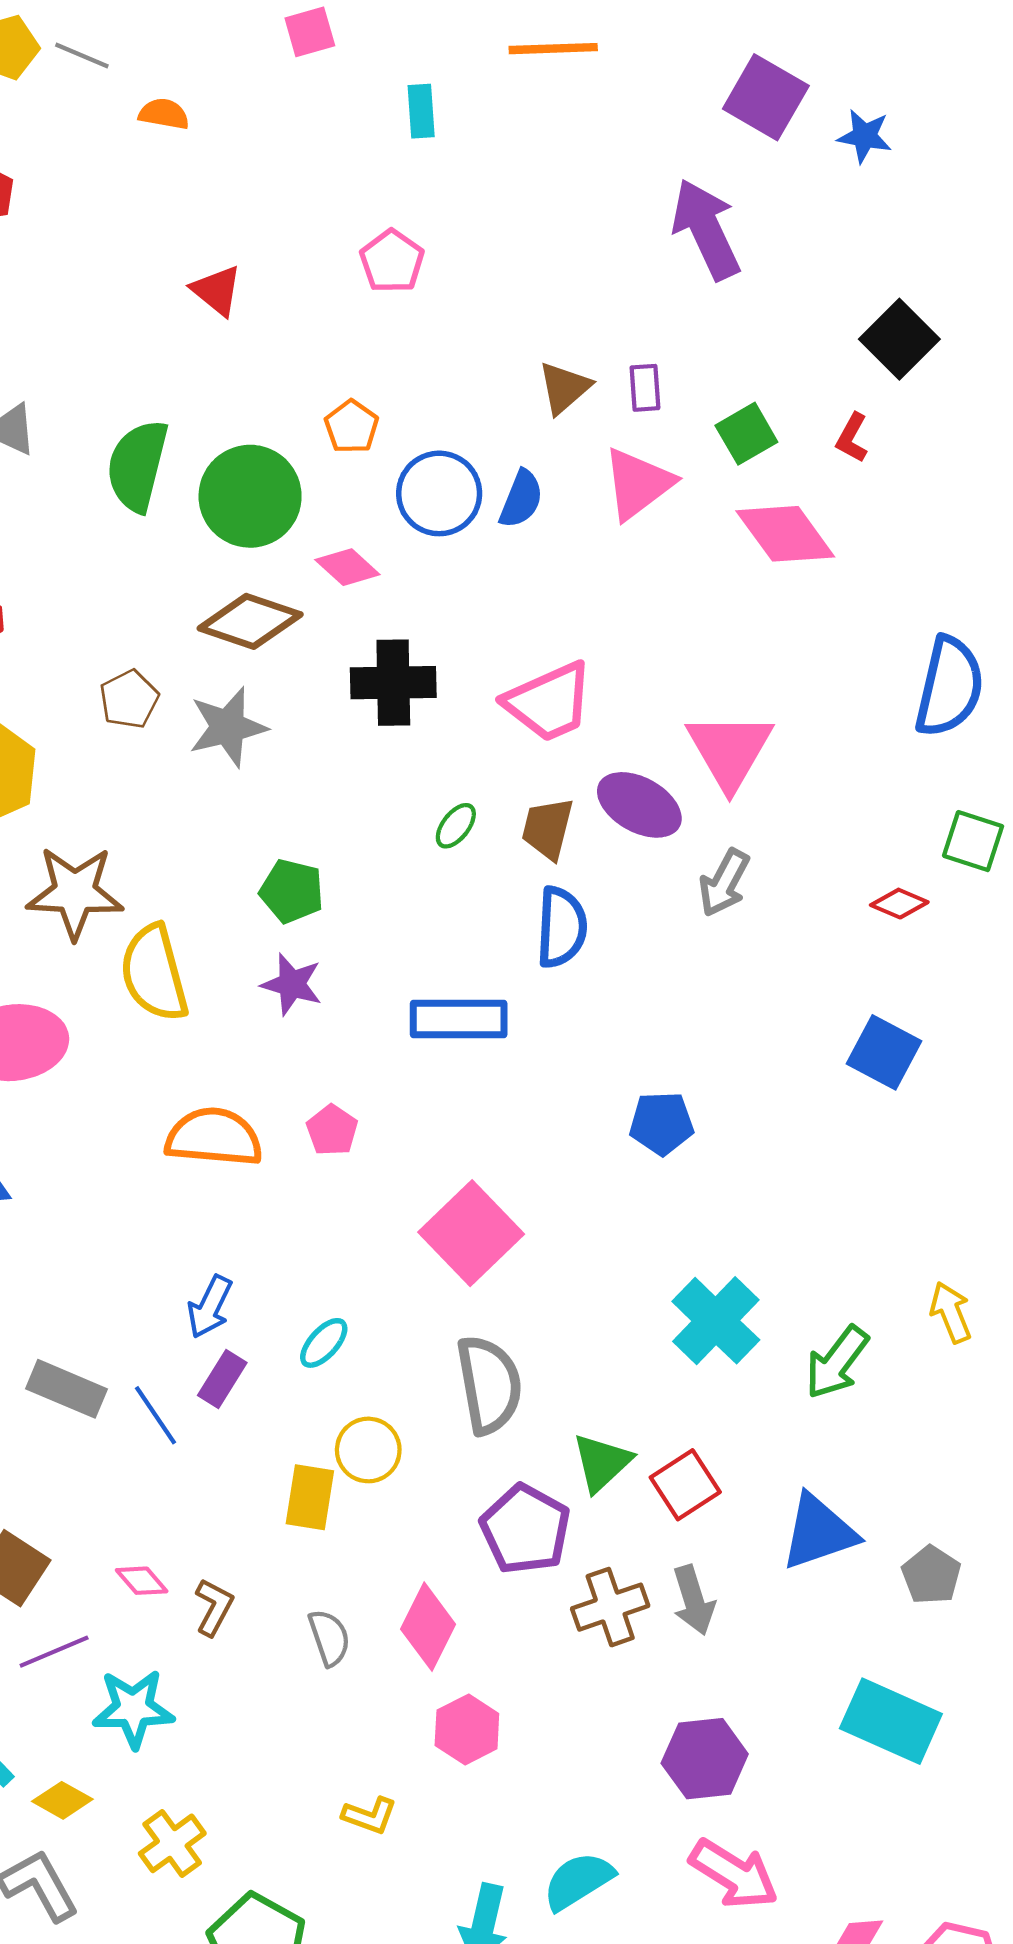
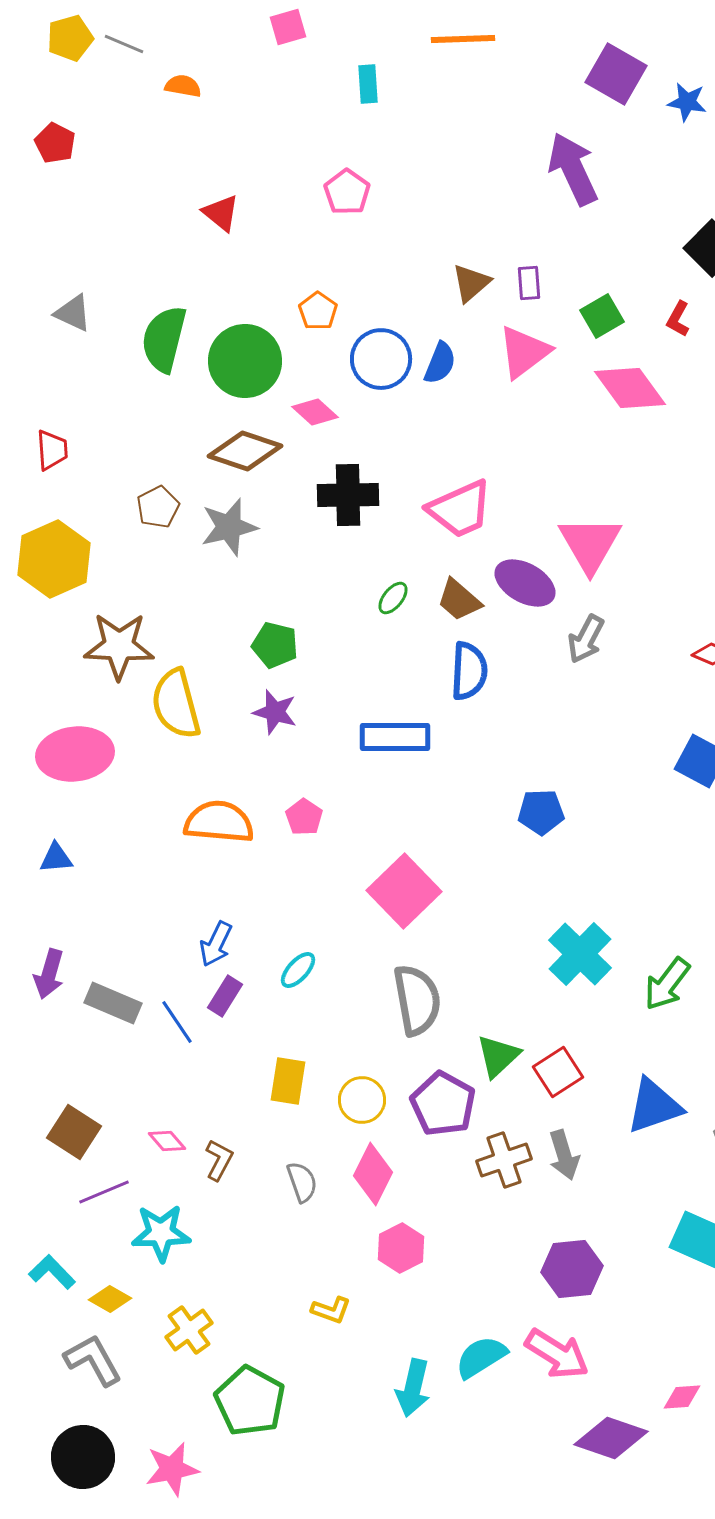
brown trapezoid: (548, 829) -> (459, 600), turned -63
yellow circle: (368, 1450) -> (362, 1100), moved
pink arrow: (734, 1874) -> (557, 1354), moved

